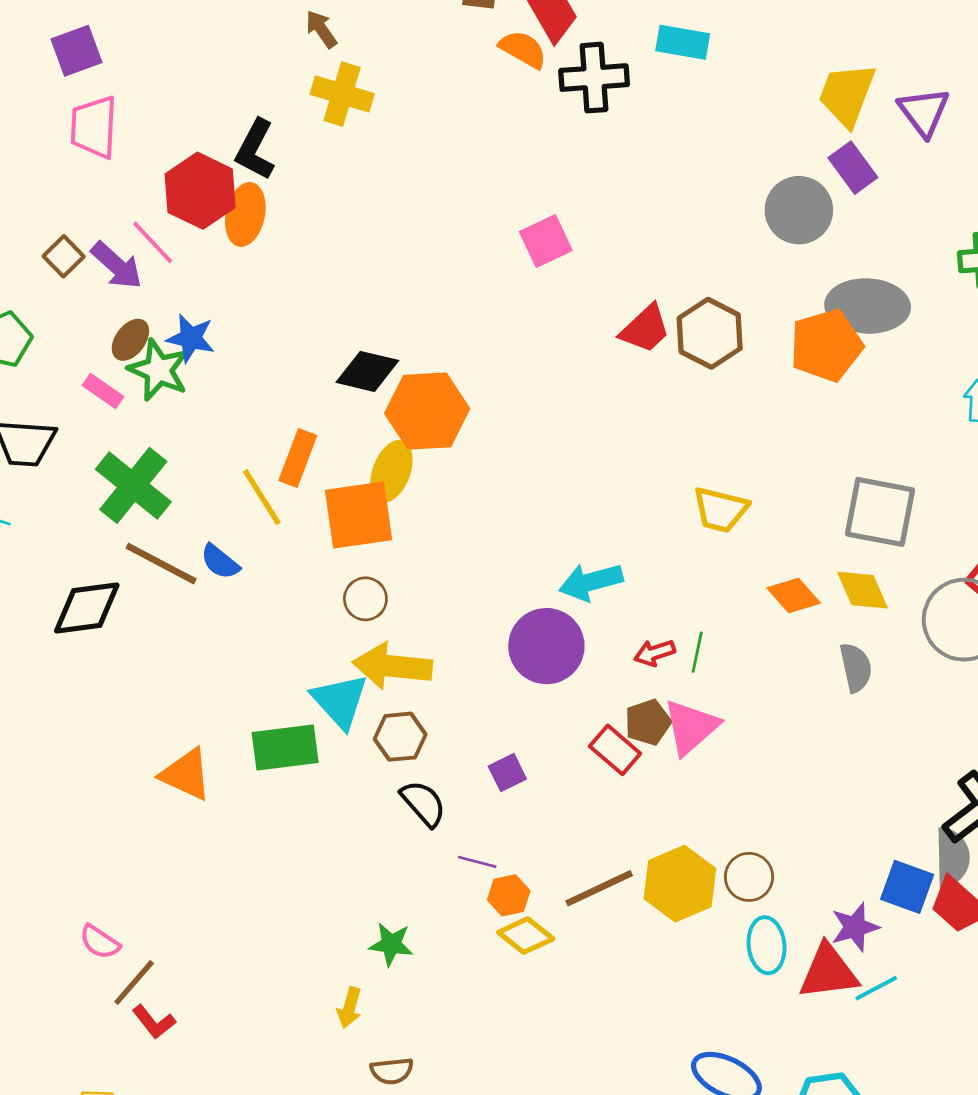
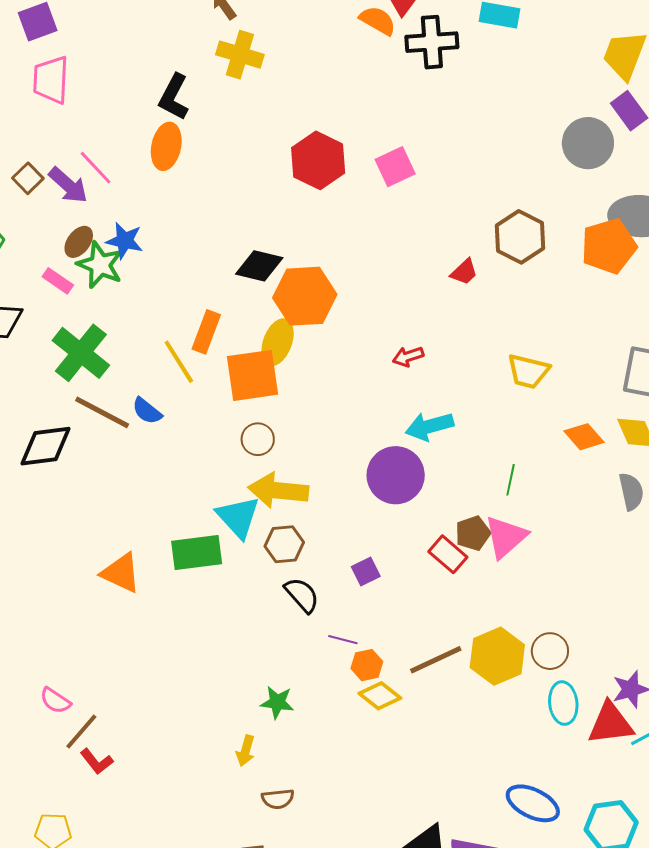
red hexagon: (200, 191) -> (318, 160), moved
red trapezoid: (645, 329) -> (464, 272), moved, size x0.7
red arrow: (655, 653) -> (408, 357), moved

